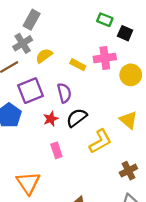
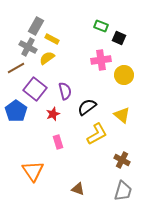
gray cross: (23, 43) -> (28, 47), turned -30
yellow rectangle: (78, 65) -> (52, 39), moved
purple square: (30, 91) -> (35, 89), turned -30
black semicircle: (77, 118) -> (87, 107), moved
brown cross: (128, 171) -> (122, 160), turned -35

